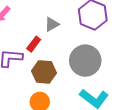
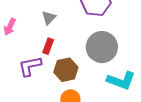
gray triangle: (52, 24) -> (49, 18), moved

